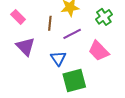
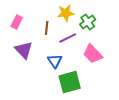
pink rectangle: (18, 17) -> (17, 22), turned 72
green cross: (104, 17) -> (88, 22), moved

